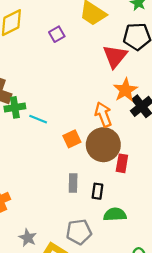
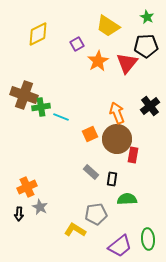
orange star: (125, 90) -> (98, 61), moved
gray rectangle: (73, 183) -> (91, 172), turned -49
gray star: (28, 238) -> (40, 207), moved

